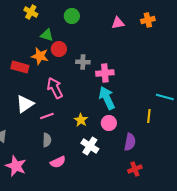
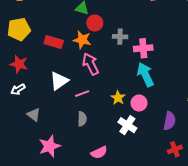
orange star: (40, 56) -> (82, 40), moved
pink circle: (109, 123) -> (139, 103), moved
pink semicircle: (58, 162) -> (99, 153), moved
pink star: (16, 166) -> (49, 146), turned 30

